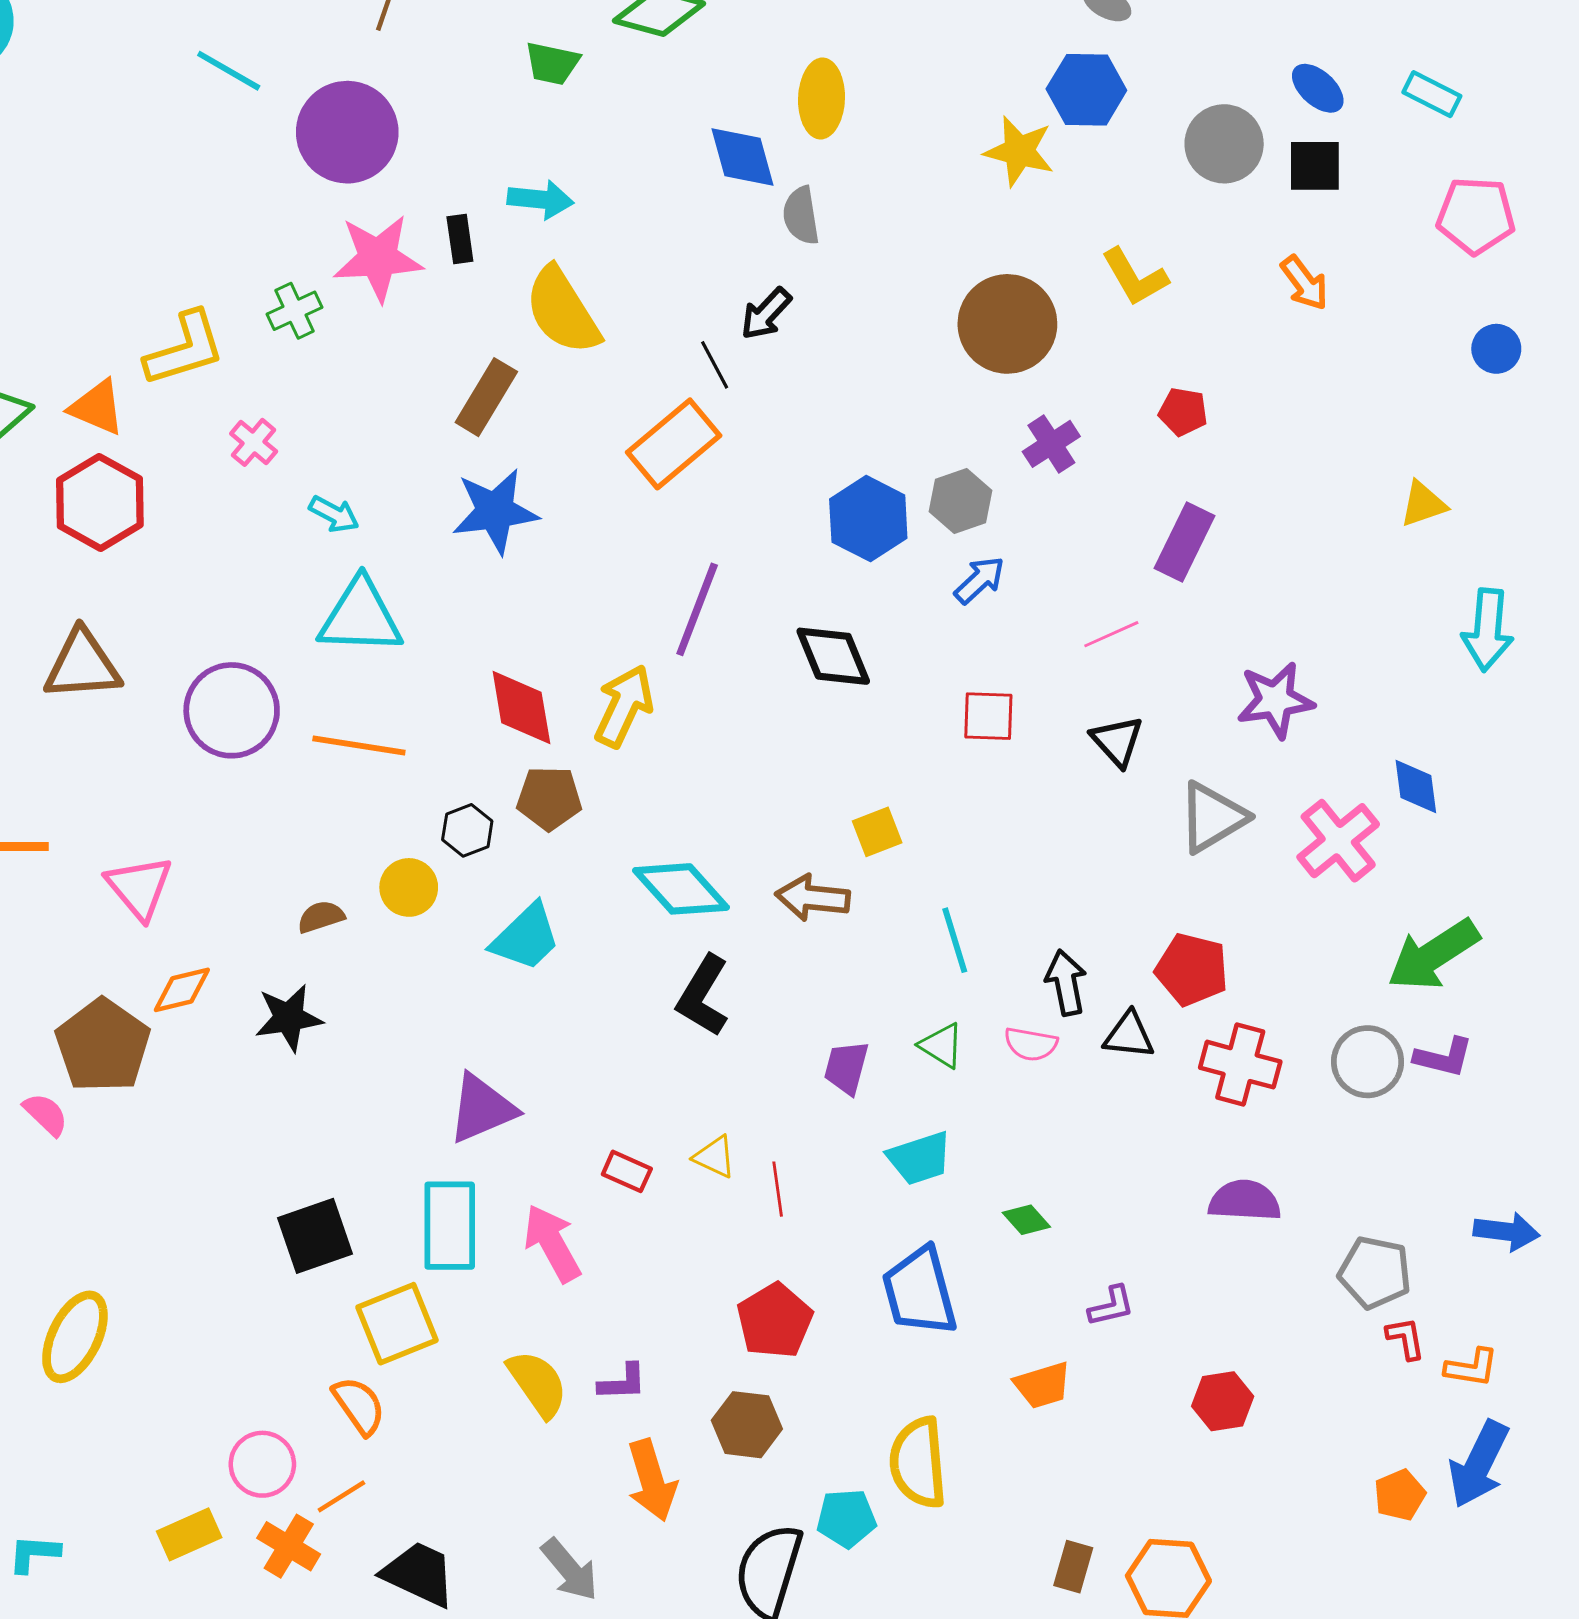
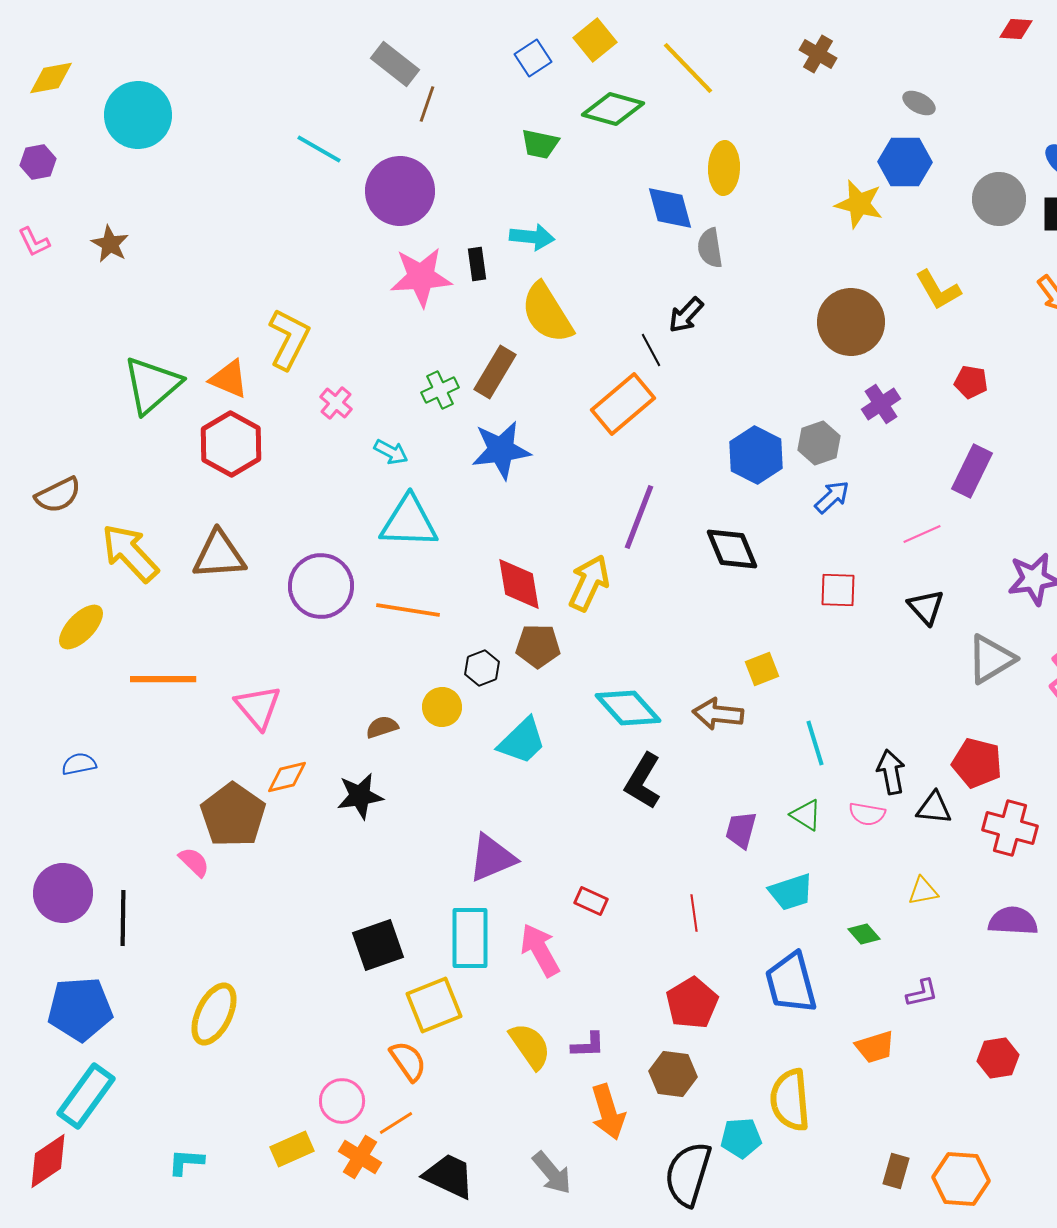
green cross: (295, 311) -> (440, 390), moved
yellow L-shape: (185, 349) -> (289, 339), turned -46
yellow triangle: (715, 1157) -> (923, 891), moved, turned -36

